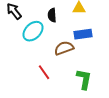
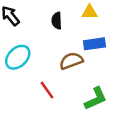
cyan ellipse: (33, 31) -> (18, 57), moved
green L-shape: (84, 79) -> (96, 99), turned 55

